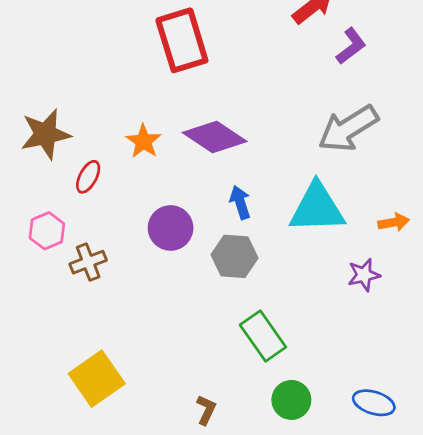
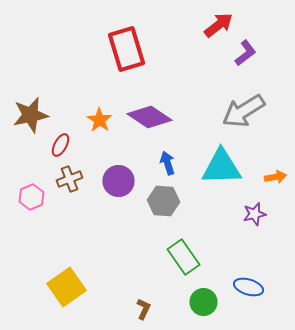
pink hexagon: (47, 231) -> (32, 197), moved
brown cross: (88, 262) -> (70, 179), moved
blue ellipse: (374, 403) -> (248, 287), moved

